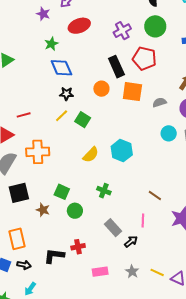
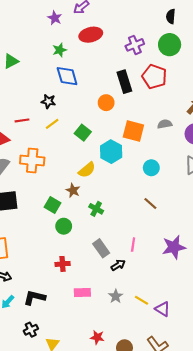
orange square: (132, 92) -> (133, 131), moved
black star: (66, 94) -> (48, 101), moved
yellow line: (62, 116) -> (52, 124), moved
cyan circle: (169, 133) -> (151, 168), moved
cyan hexagon: (122, 151) -> (111, 152), moved
brown line: (155, 195) -> (150, 203), moved
brown star: (43, 210) -> (73, 190), moved
black L-shape: (54, 256) -> (34, 298), moved

